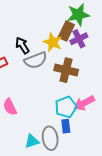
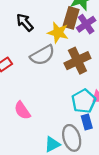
black arrow: (22, 45) -> (25, 22), moved
brown cross: (66, 70) -> (77, 61), turned -30

